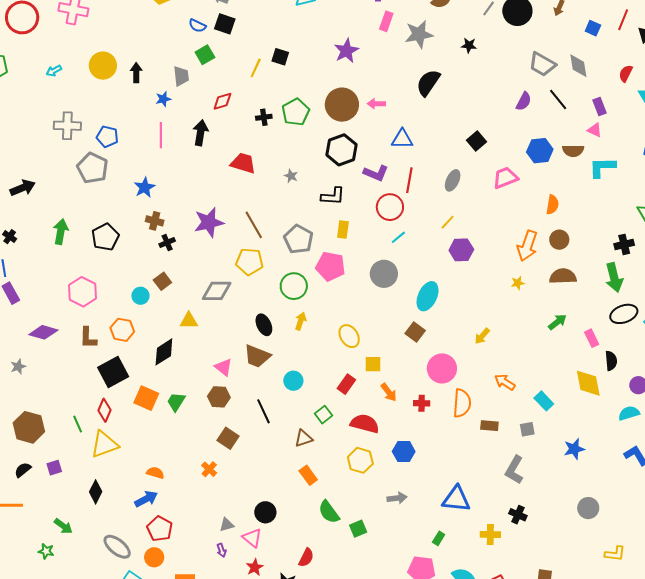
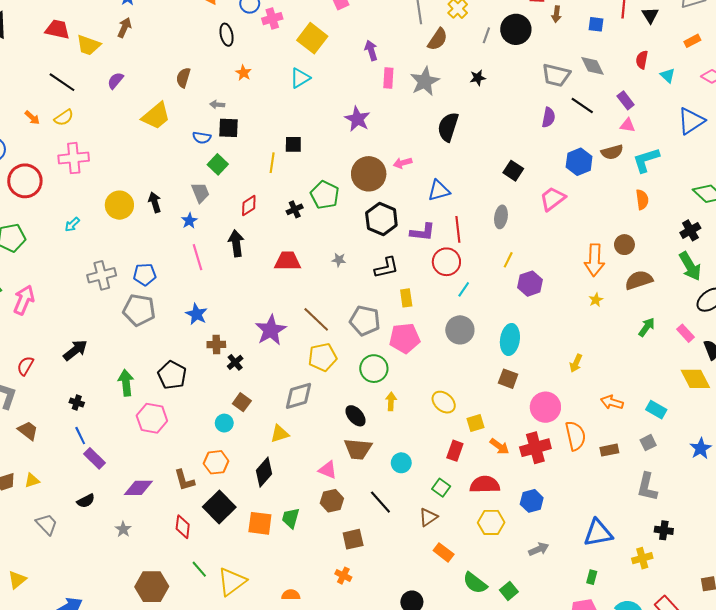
orange semicircle: (552, 205) -> (642, 200), moved
pink hexagon: (83, 292) -> (152, 418), moved
red cross: (422, 403) -> (535, 448), size x1.8
red diamond: (104, 410) -> (183, 527), moved
brown square: (228, 438) -> (353, 539), turned -30

